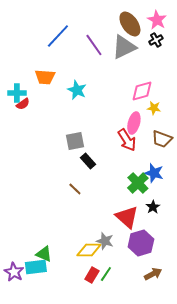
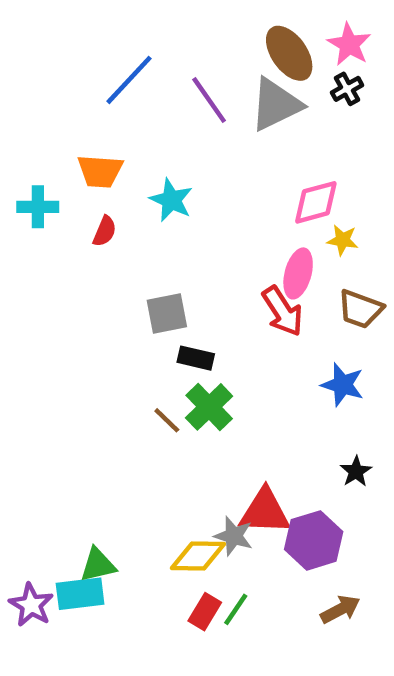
red semicircle: (23, 104) -> (105, 231), moved, turned -32
black rectangle: (88, 161) -> (196, 358), turned -35
green cross: (138, 183) -> (209, 407), moved
black star: (153, 207) -> (356, 471), moved
red triangle: (127, 217) -> (265, 512), moved, turned -40
green triangle: (44, 254) -> (98, 565), turned -36

